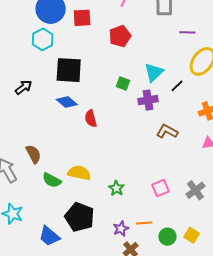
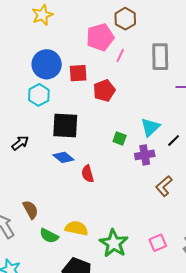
red pentagon: (120, 36) -> (104, 91), moved
brown L-shape: (167, 131) -> (164, 186), turned -70
green star: (116, 188) -> (114, 243), size x1.8

